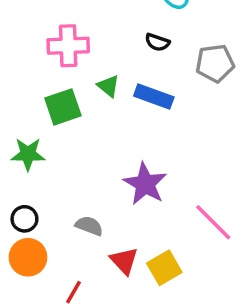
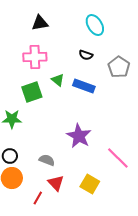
gray pentagon: (215, 63) -> (119, 67), turned -30
red triangle: (124, 261) -> (56, 183), moved
yellow square: (164, 268) -> (90, 184), turned -30

